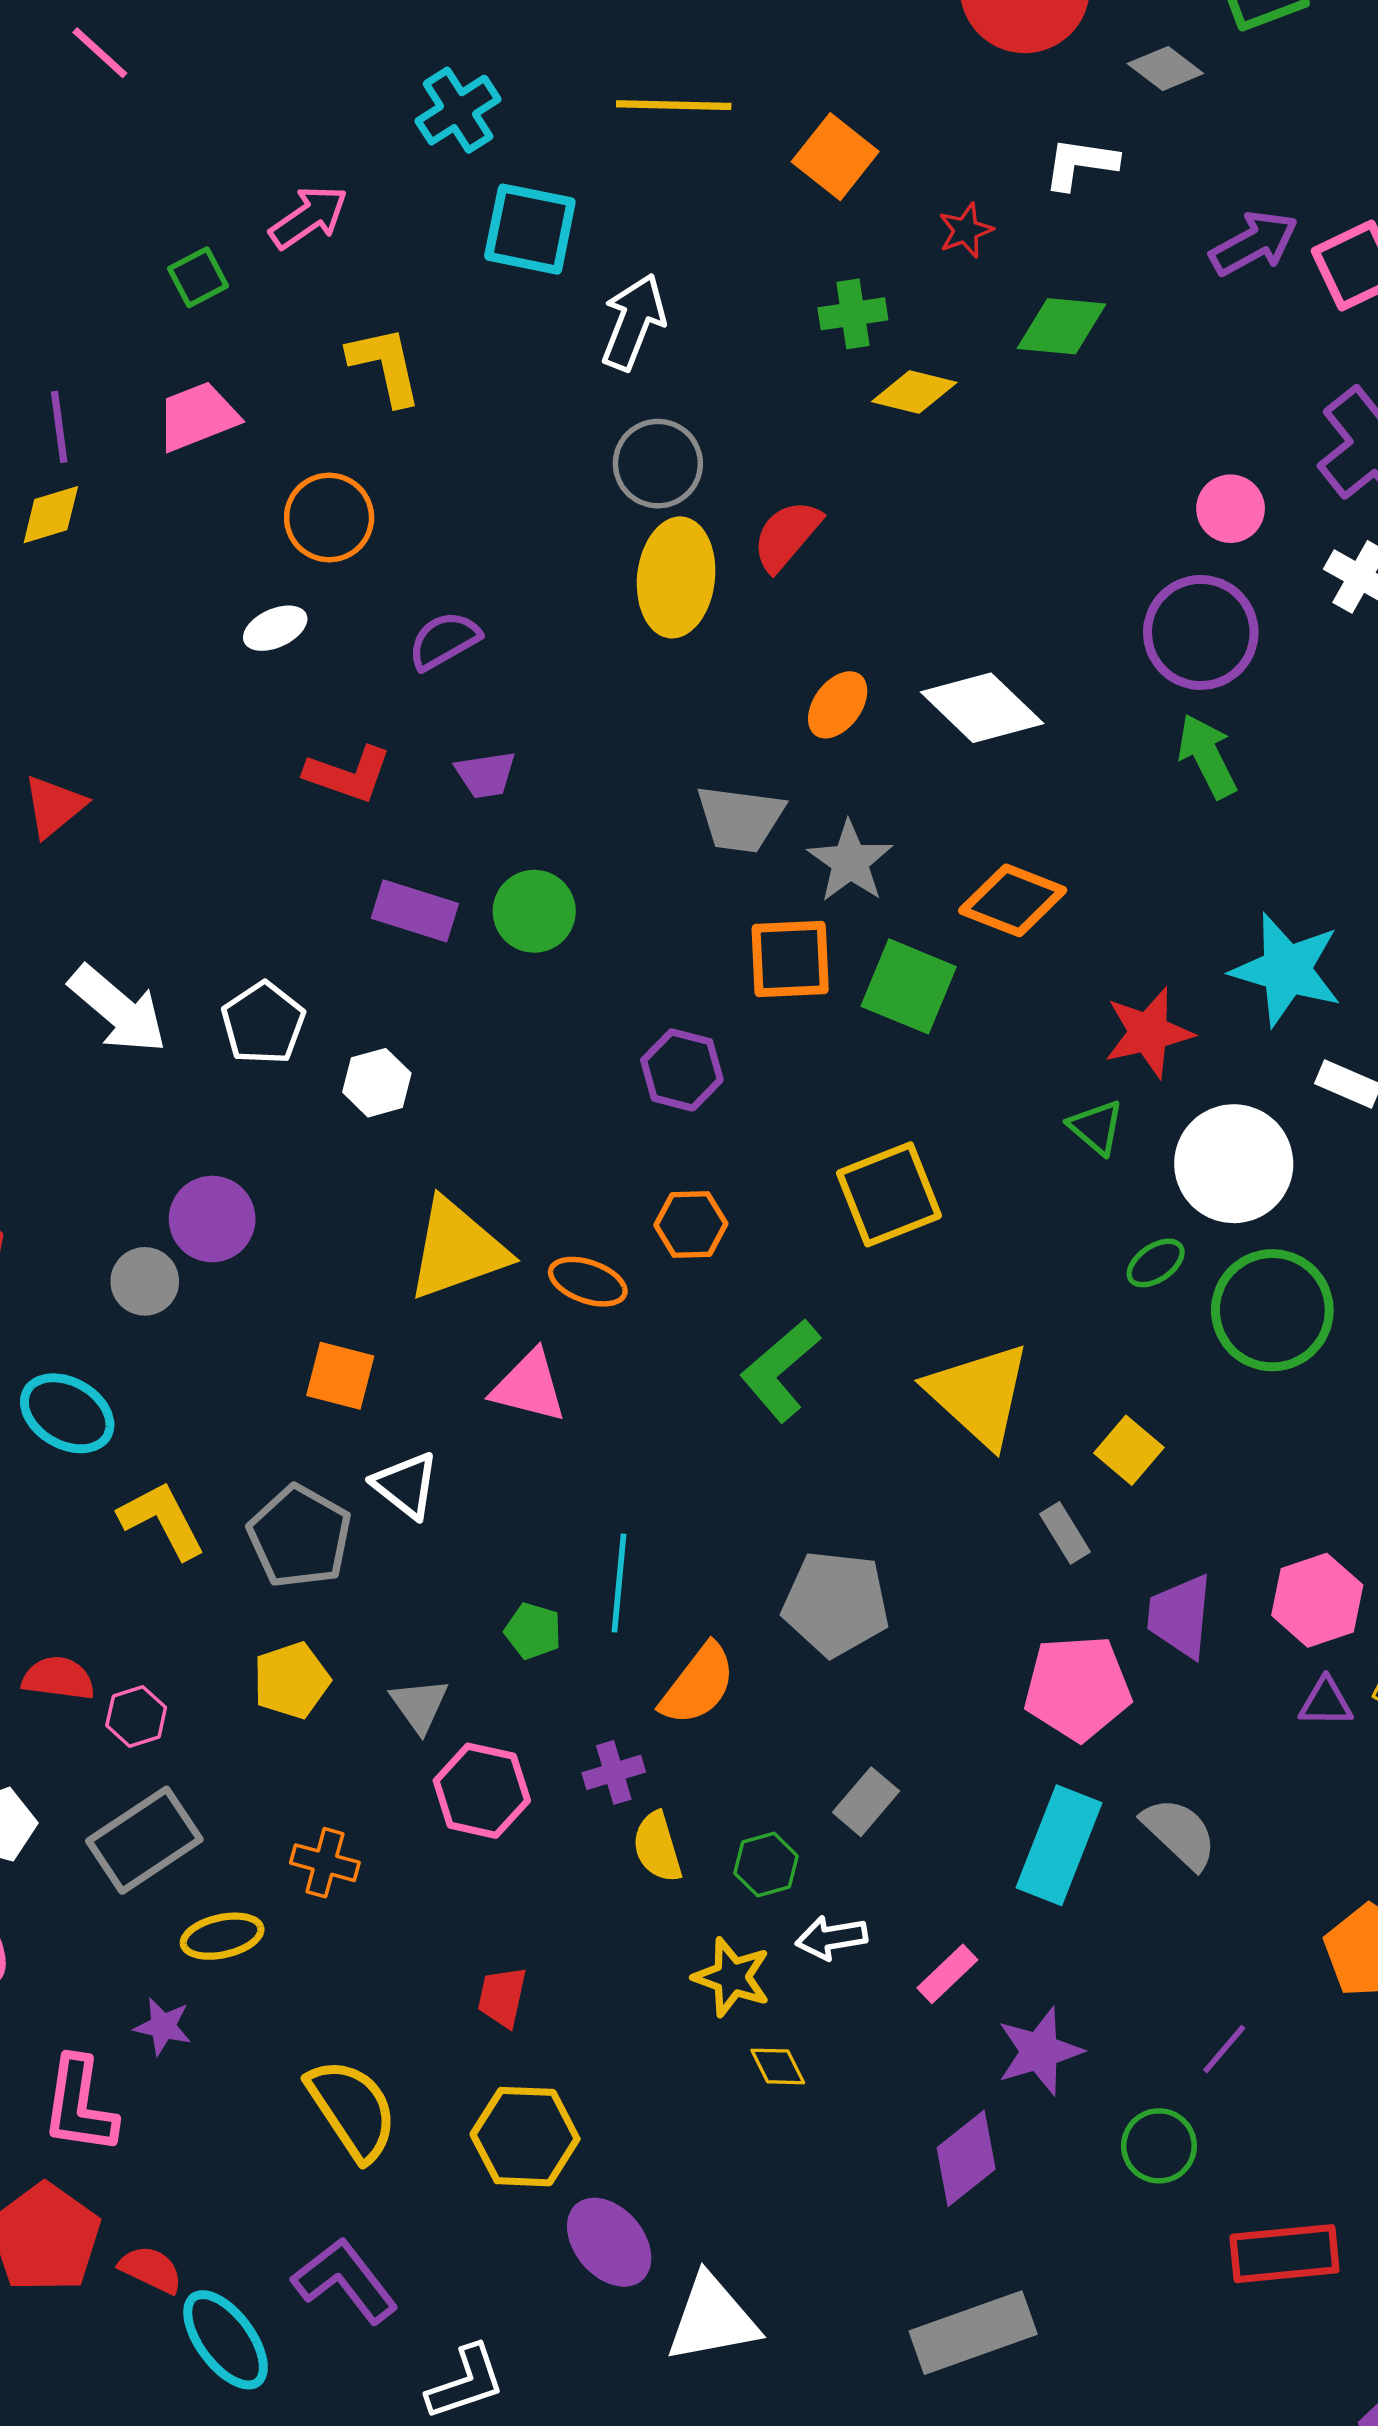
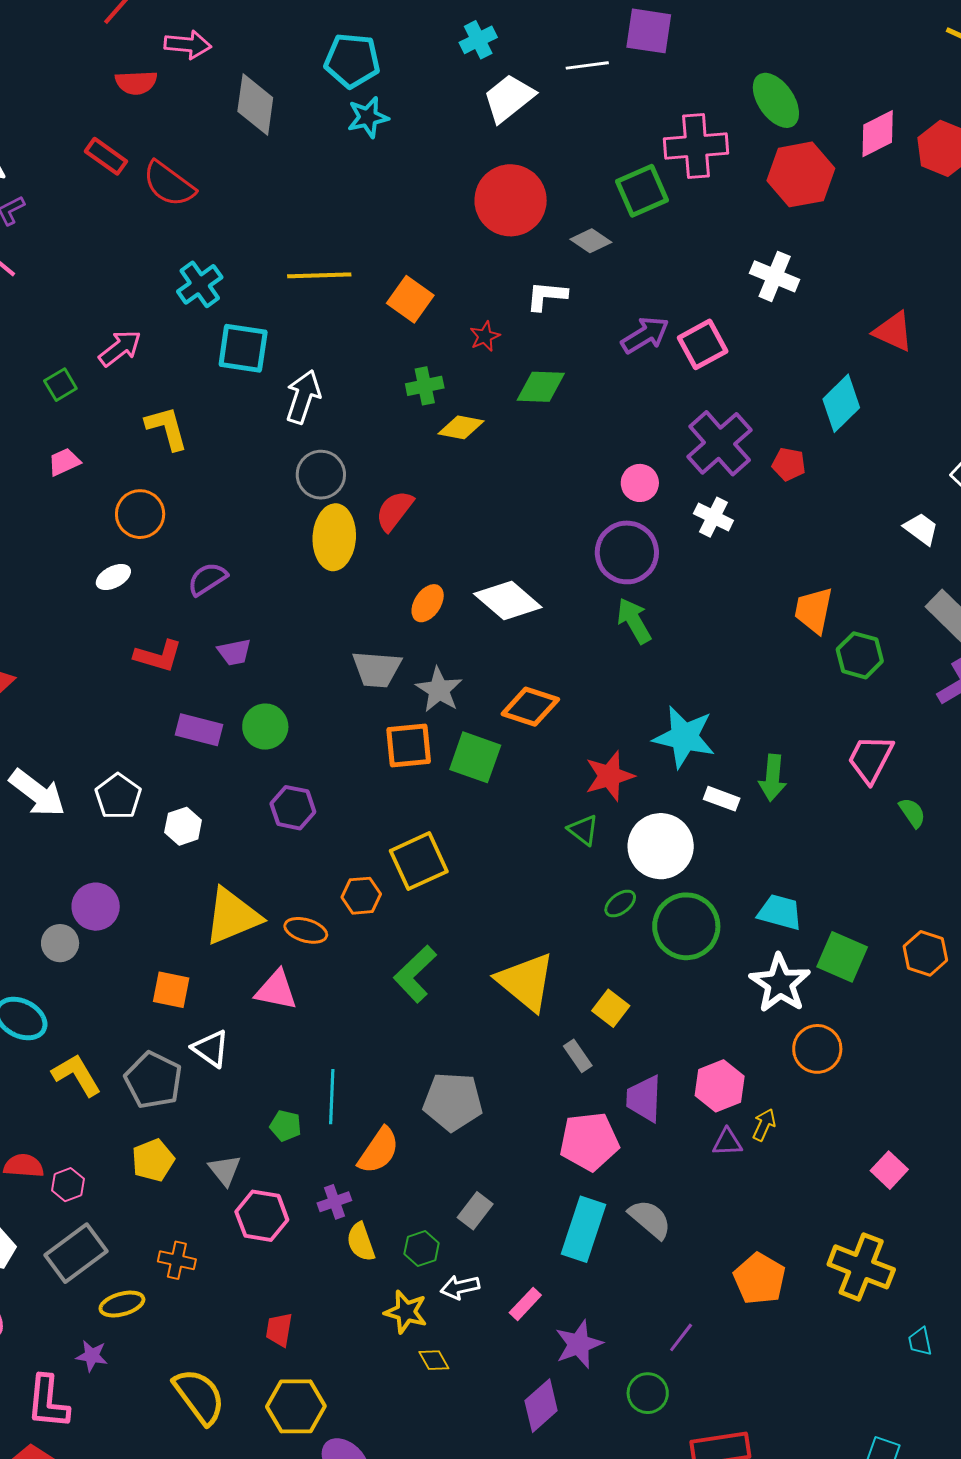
pink trapezoid: (198, 416) -> (64, 462), size x0.7
purple hexagon: (682, 1070) -> (293, 808), moved
yellow square: (889, 1194) -> (419, 861), moved

